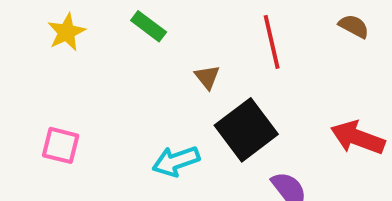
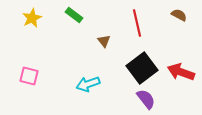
black square: (246, 130) -> (142, 68), moved

